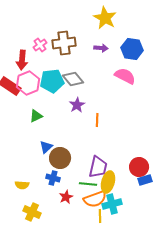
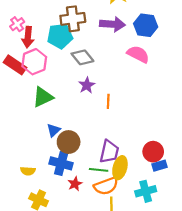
pink cross: (40, 45) -> (17, 24), moved
purple arrow: (101, 48) -> (112, 24), size x1.6
cyan pentagon: (52, 81) -> (60, 36), moved
green triangle: (36, 116) -> (43, 97), size x1.5
blue cross: (53, 178) -> (61, 163), size x1.5
cyan cross: (112, 204) -> (146, 191), moved

